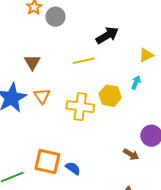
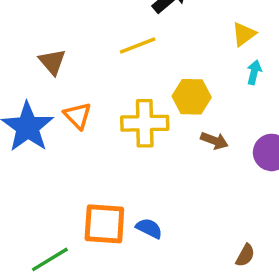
yellow triangle: (146, 55) -> (244, 34), moved
cyan arrow: (136, 82) -> (254, 72), moved
brown arrow: (131, 154) -> (214, 141), moved

